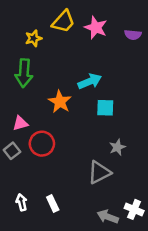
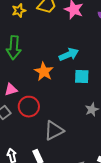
yellow star: (34, 38) -> (19, 11), moved
gray triangle: (99, 172) -> (54, 131), moved

